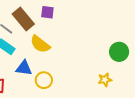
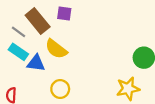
blue triangle: (24, 68) -> (36, 63), moved
yellow star: (105, 80) -> (128, 89), size x1.5

